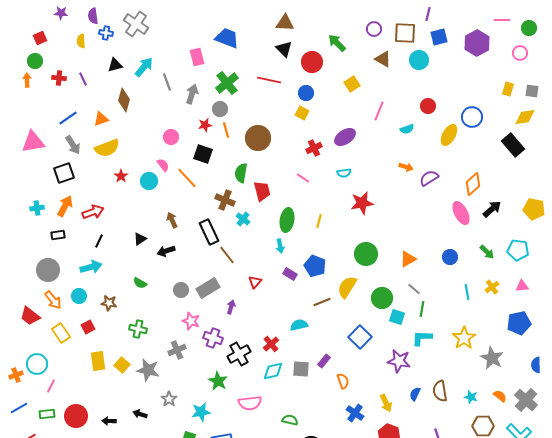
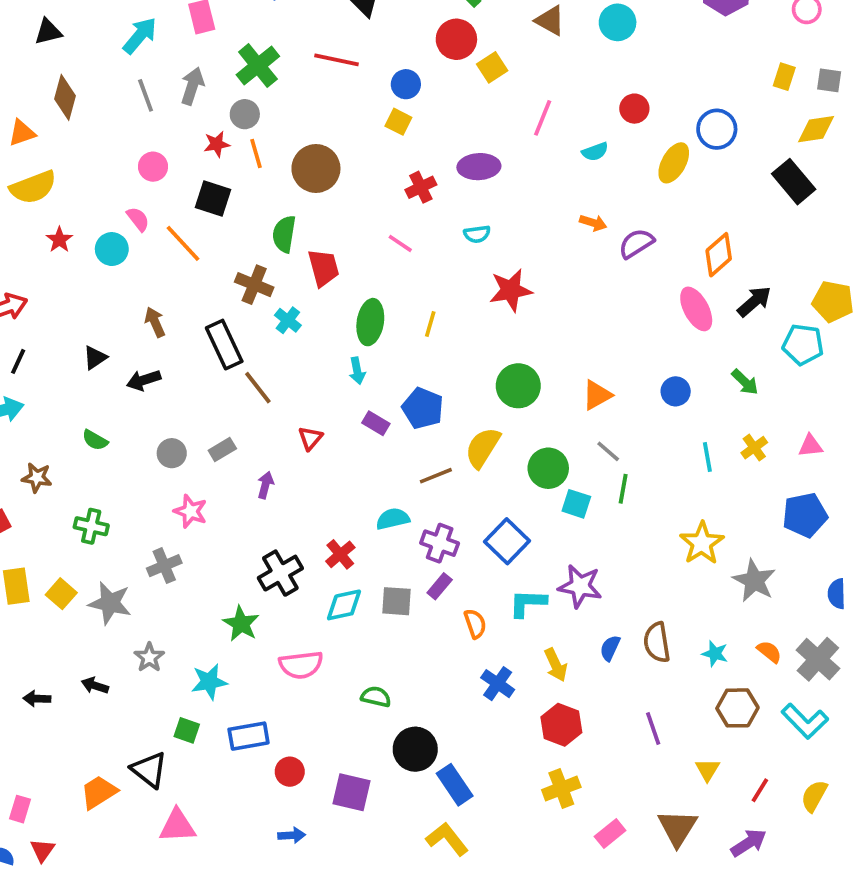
red circle: (312, 62) -> (456, 39), moved
cyan arrow: (144, 67) -> (140, 35), moved
gray line: (167, 82) -> (146, 95), moved
purple ellipse: (345, 137) -> (479, 167), turned 30
cyan pentagon: (518, 250) -> (803, 345), moved
gray rectangle: (208, 288) -> (222, 449), size x0.6
purple cross: (213, 338) -> (440, 543), moved
cyan L-shape: (422, 338) -> (528, 603), moved

